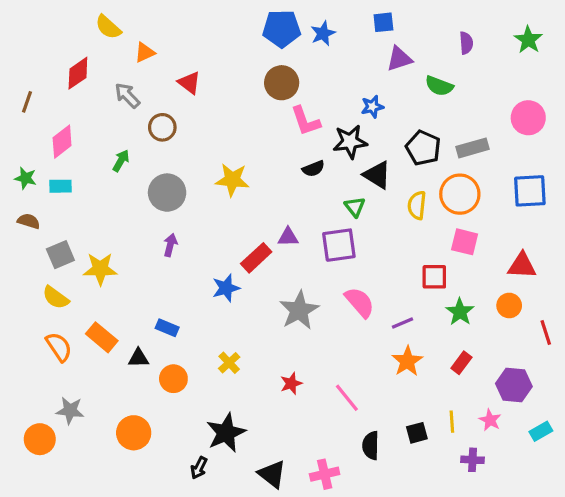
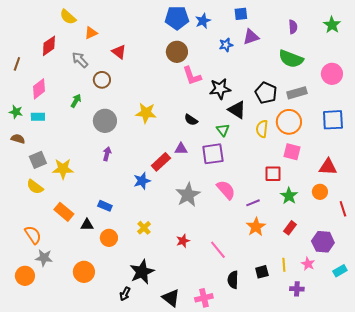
green semicircle: (439, 86) -> (291, 59), moved, size x1.4
blue star: (372, 107) -> (226, 45), moved
black semicircle: (313, 169) -> (191, 120), moved, turned 56
orange semicircle: (59, 347) -> (33, 235), moved

